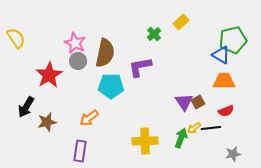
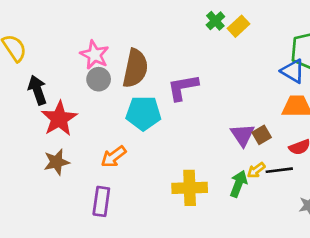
green cross: (154, 34) -> (215, 21), moved
red star: (49, 75) -> (59, 119), moved
black arrow: (26, 107) -> (37, 90), moved, turned 130

